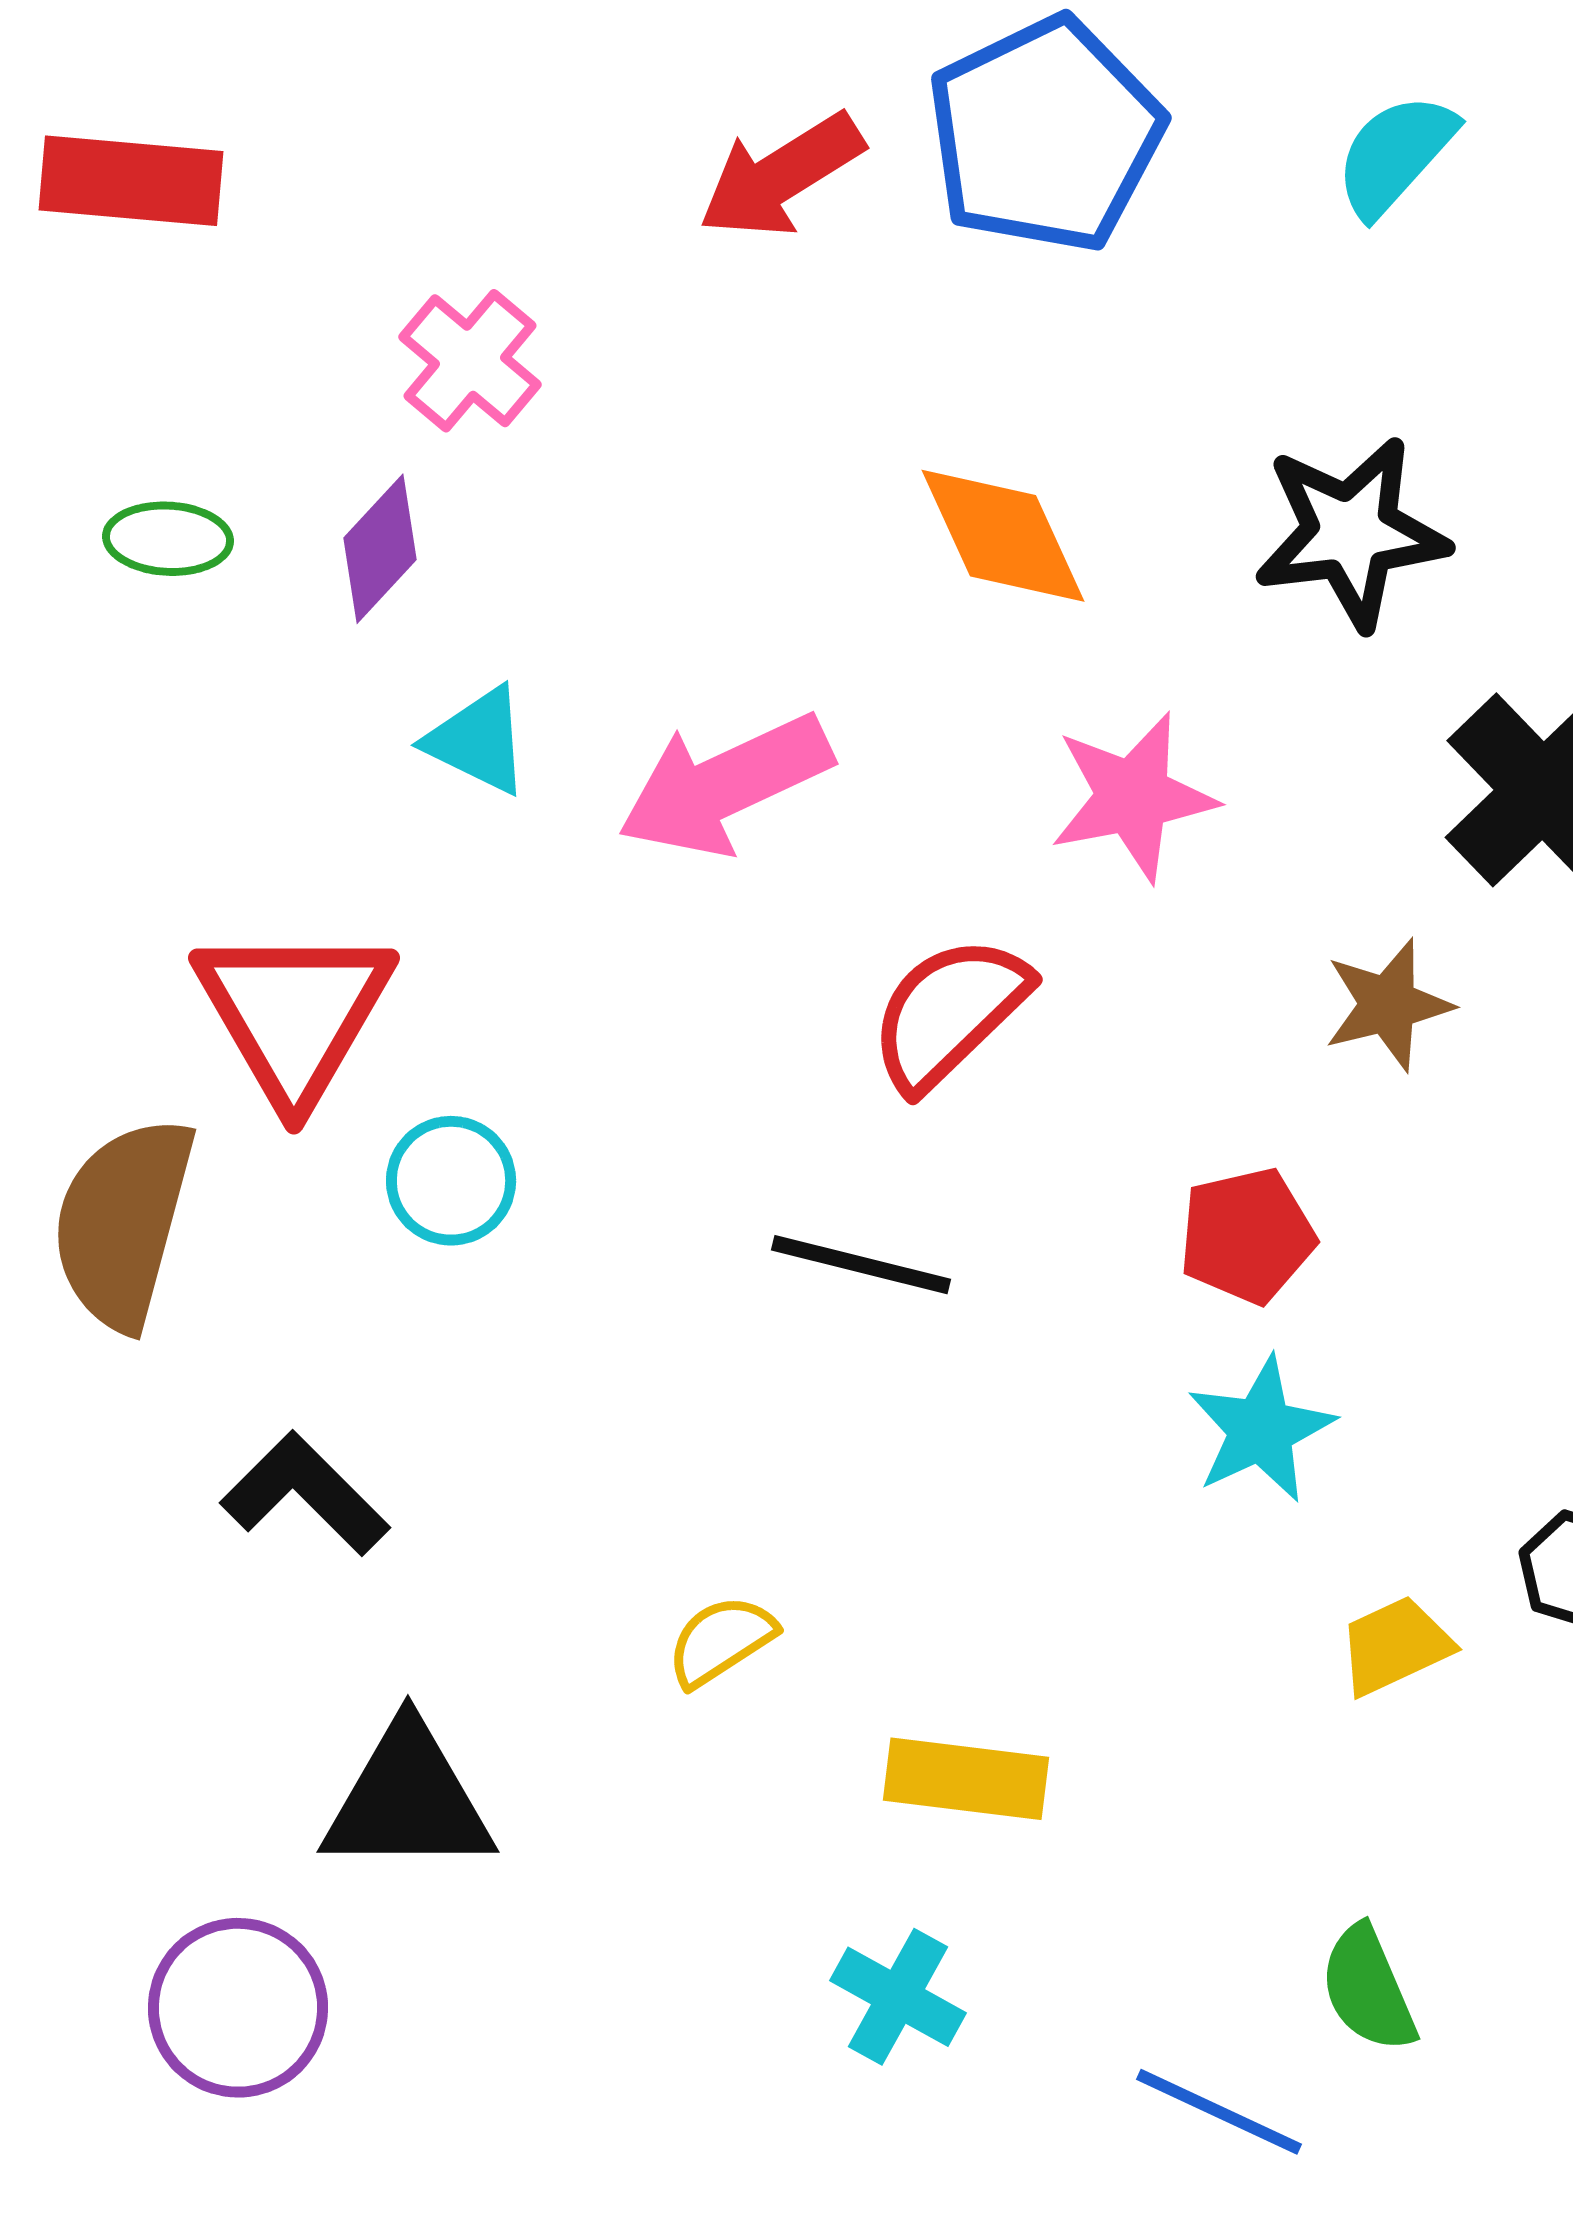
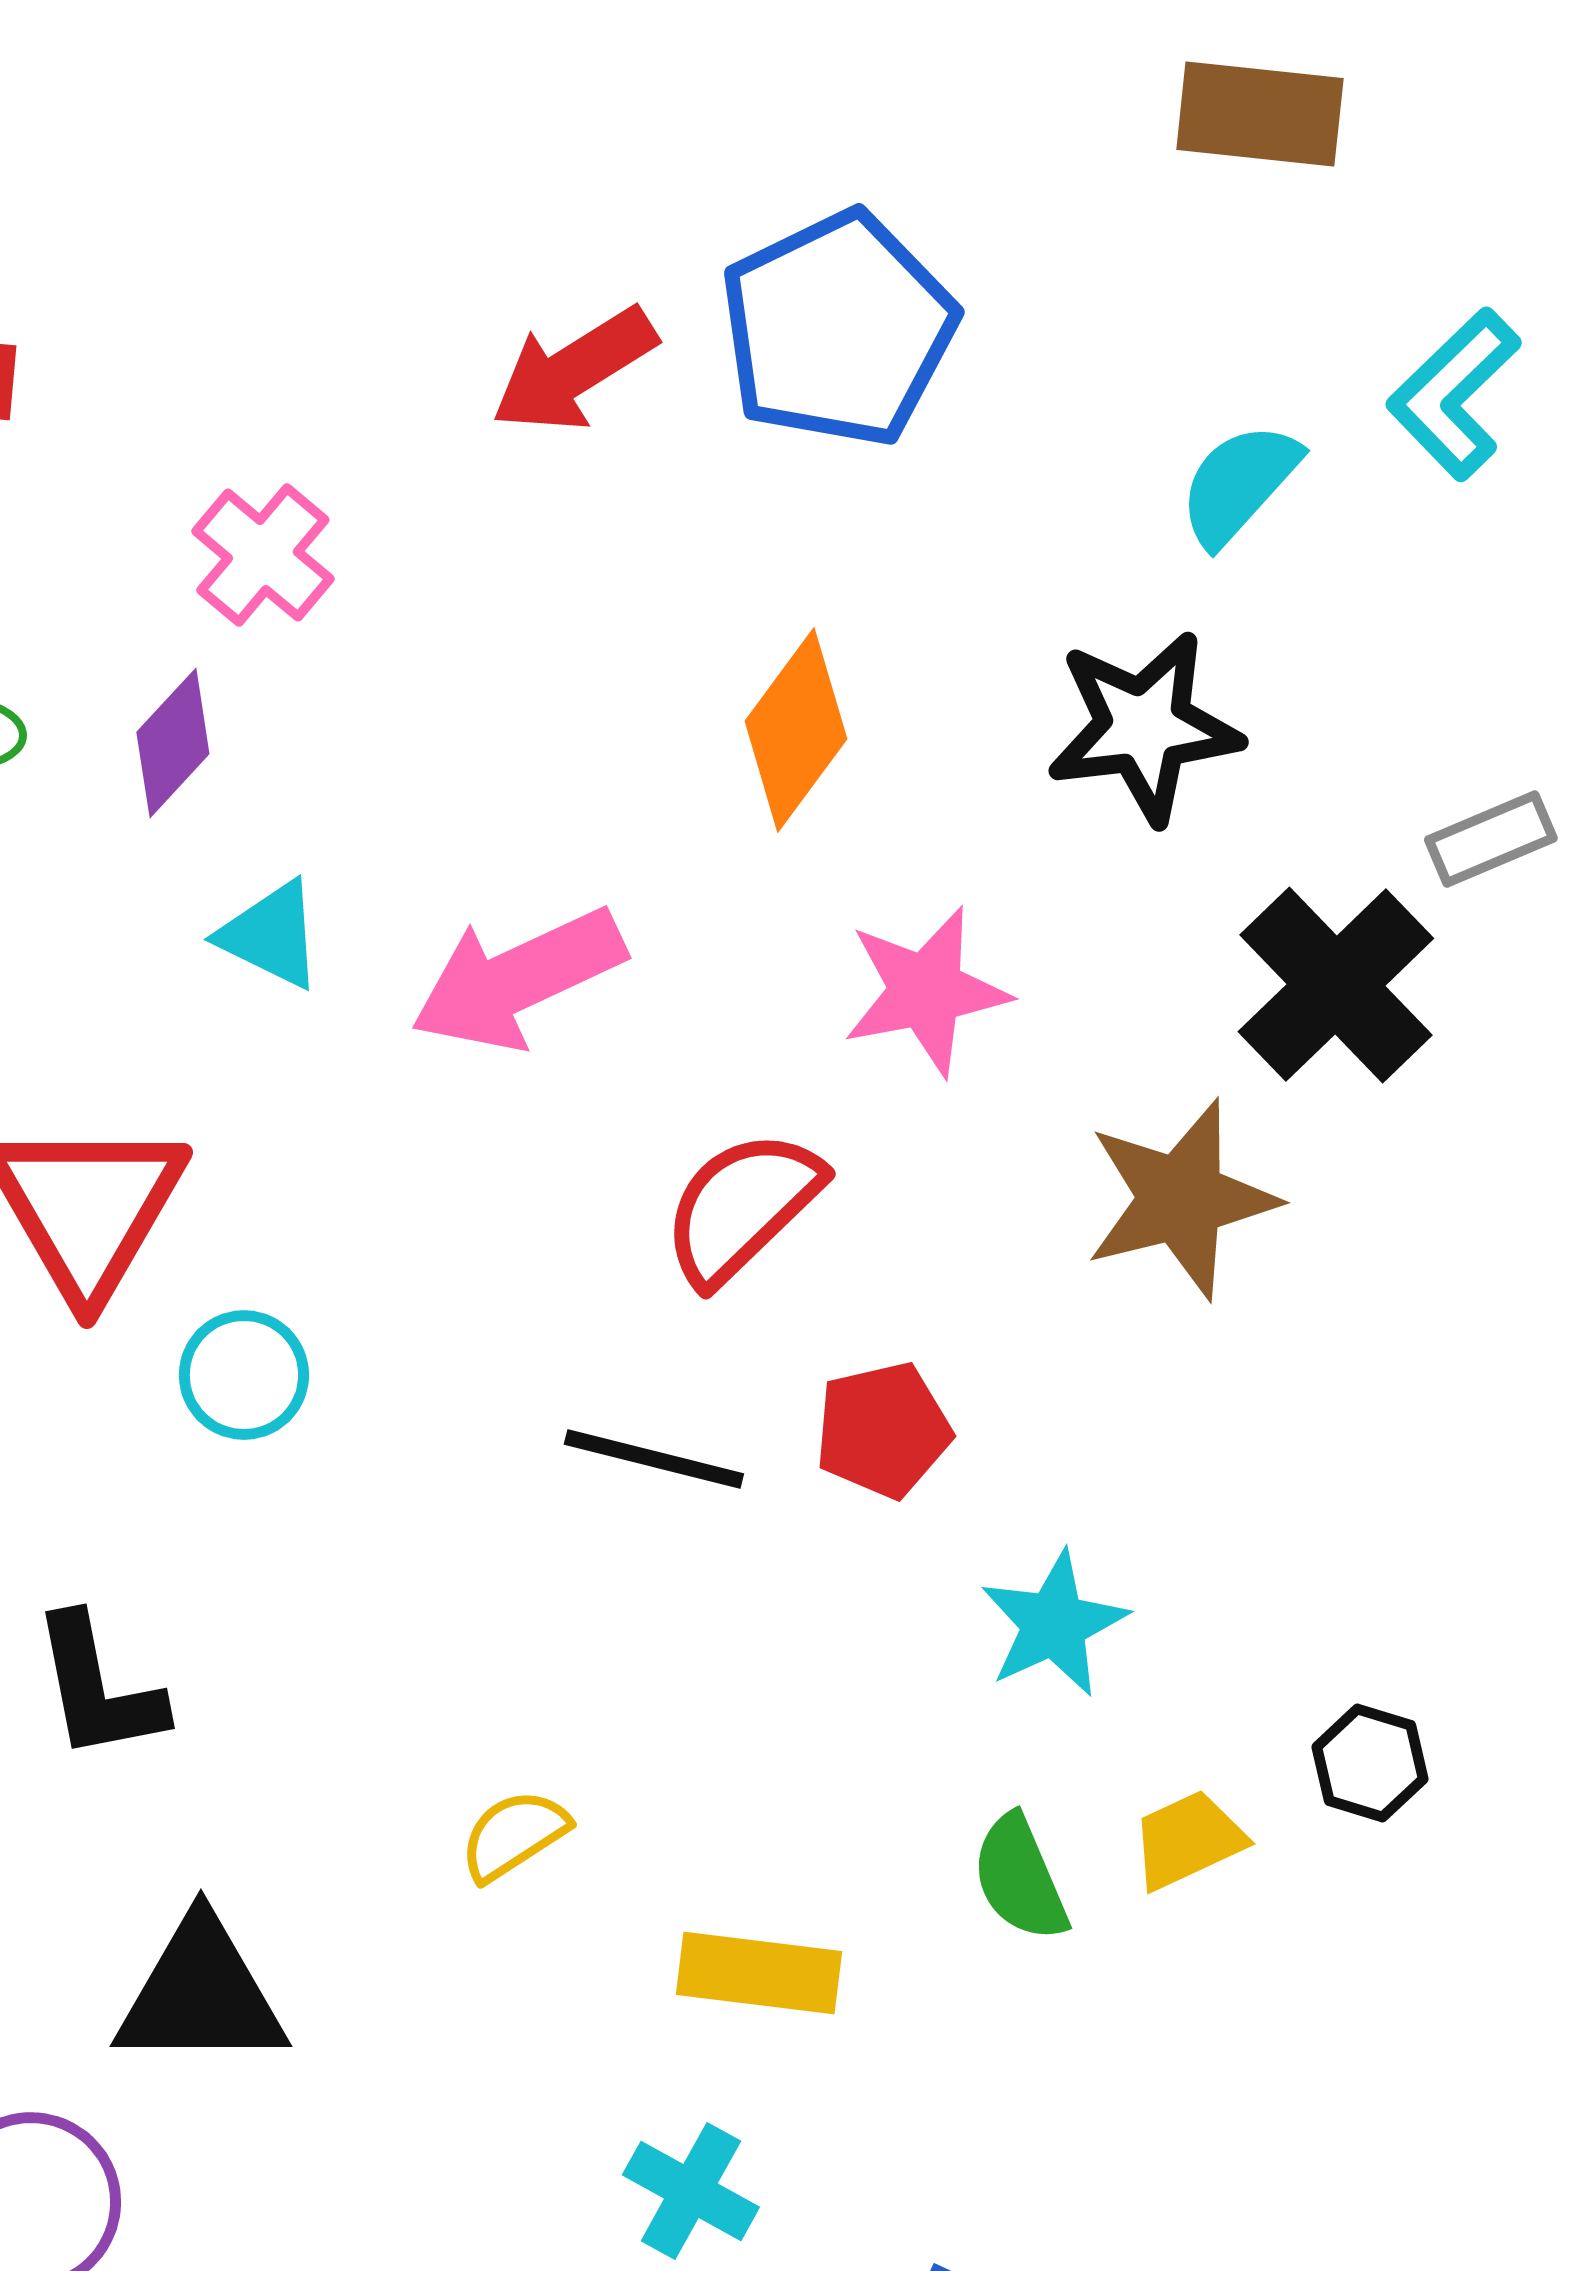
cyan semicircle: (1395, 155) -> (1239, 484), moved
orange diamond: (1003, 536) -> (796, 730), turned 61
brown star: (1388, 1005) -> (1181, 1199), size x1.5
red pentagon: (1247, 1236) -> (883, 1430), moved
black L-shape: (305, 1494) -> (98, 1688), turned -146
green semicircle: (1368, 1989) -> (1020, 1878), moved

